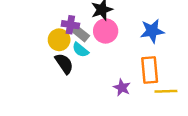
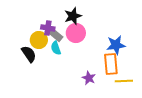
blue star: (152, 31) -> (116, 45), moved
cyan semicircle: (80, 50) -> (56, 48), turned 32
black semicircle: (64, 64) -> (29, 54), moved

